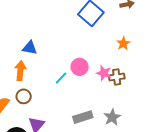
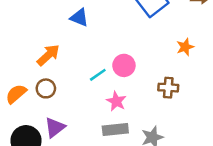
blue triangle: (30, 48) -> (79, 18), moved
orange arrow: (20, 71) -> (48, 55), turned 30
pink star: (104, 73) -> (116, 101), moved

